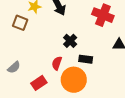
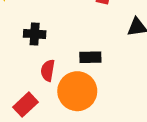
black cross: (70, 41) -> (35, 34), moved, turned -32

